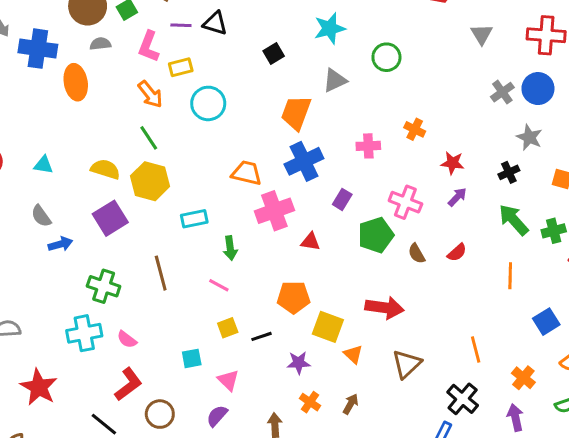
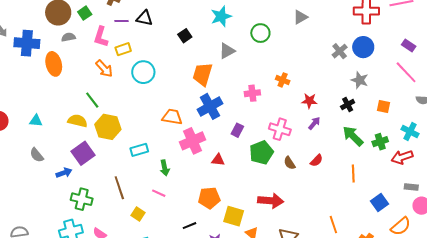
gray triangle: (482, 34) -> (300, 17), moved, turned 35
green line: (149, 138) -> (92, 100), moved
blue arrow: (60, 244) -> (64, 173), moved
yellow square: (228, 328) -> (138, 214), moved, turned -32

